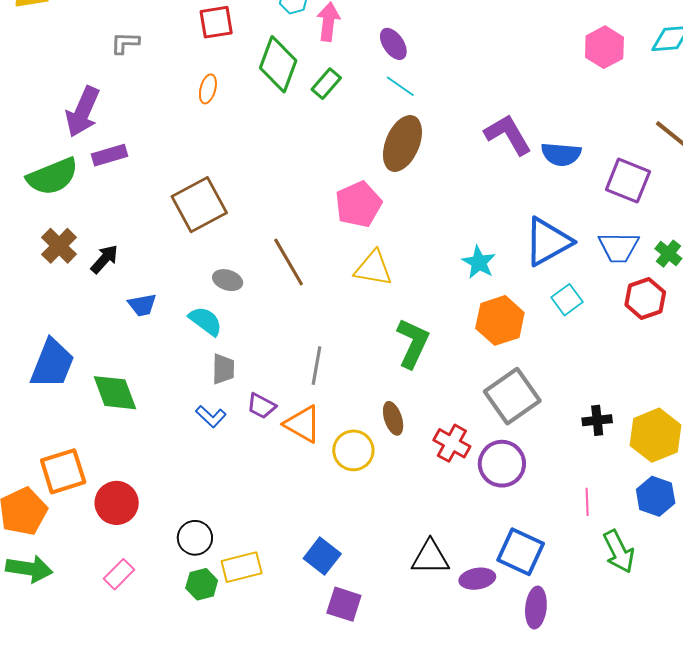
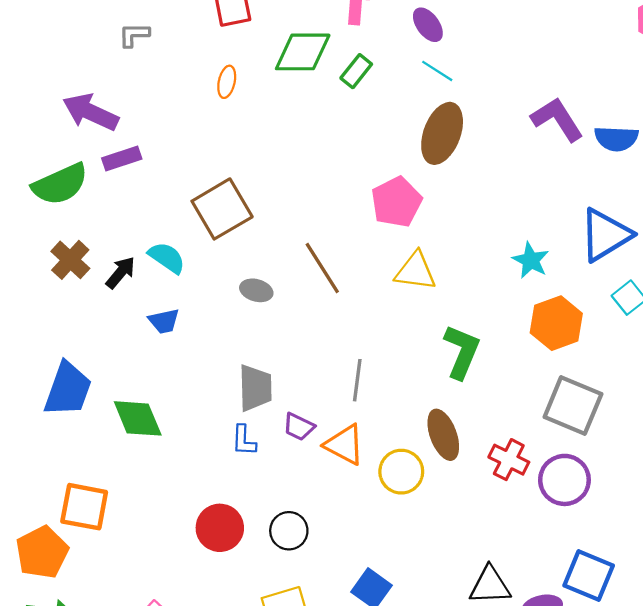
green diamond: (278, 64) -> (303, 52), turned 72
purple arrow: (83, 112) -> (90, 112), turned 93
cyan semicircle: (206, 321) -> (167, 258), moved
gray trapezoid: (223, 369) -> (255, 388), size x1.4
gray square: (512, 396) -> (573, 405), turned -30
blue L-shape: (211, 416) -> (244, 440), turned 52
brown ellipse: (393, 418) -> (443, 435), size x1.4
orange square: (63, 471) -> (84, 507), turned 30
red circle: (117, 503) -> (220, 528), moved
black circle: (195, 538) -> (289, 531), moved

